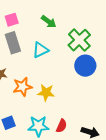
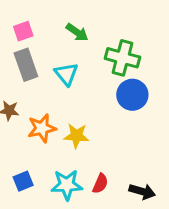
green cross: (79, 40) -> (123, 58), turned -30
cyan triangle: (40, 50) -> (66, 74), turned -42

